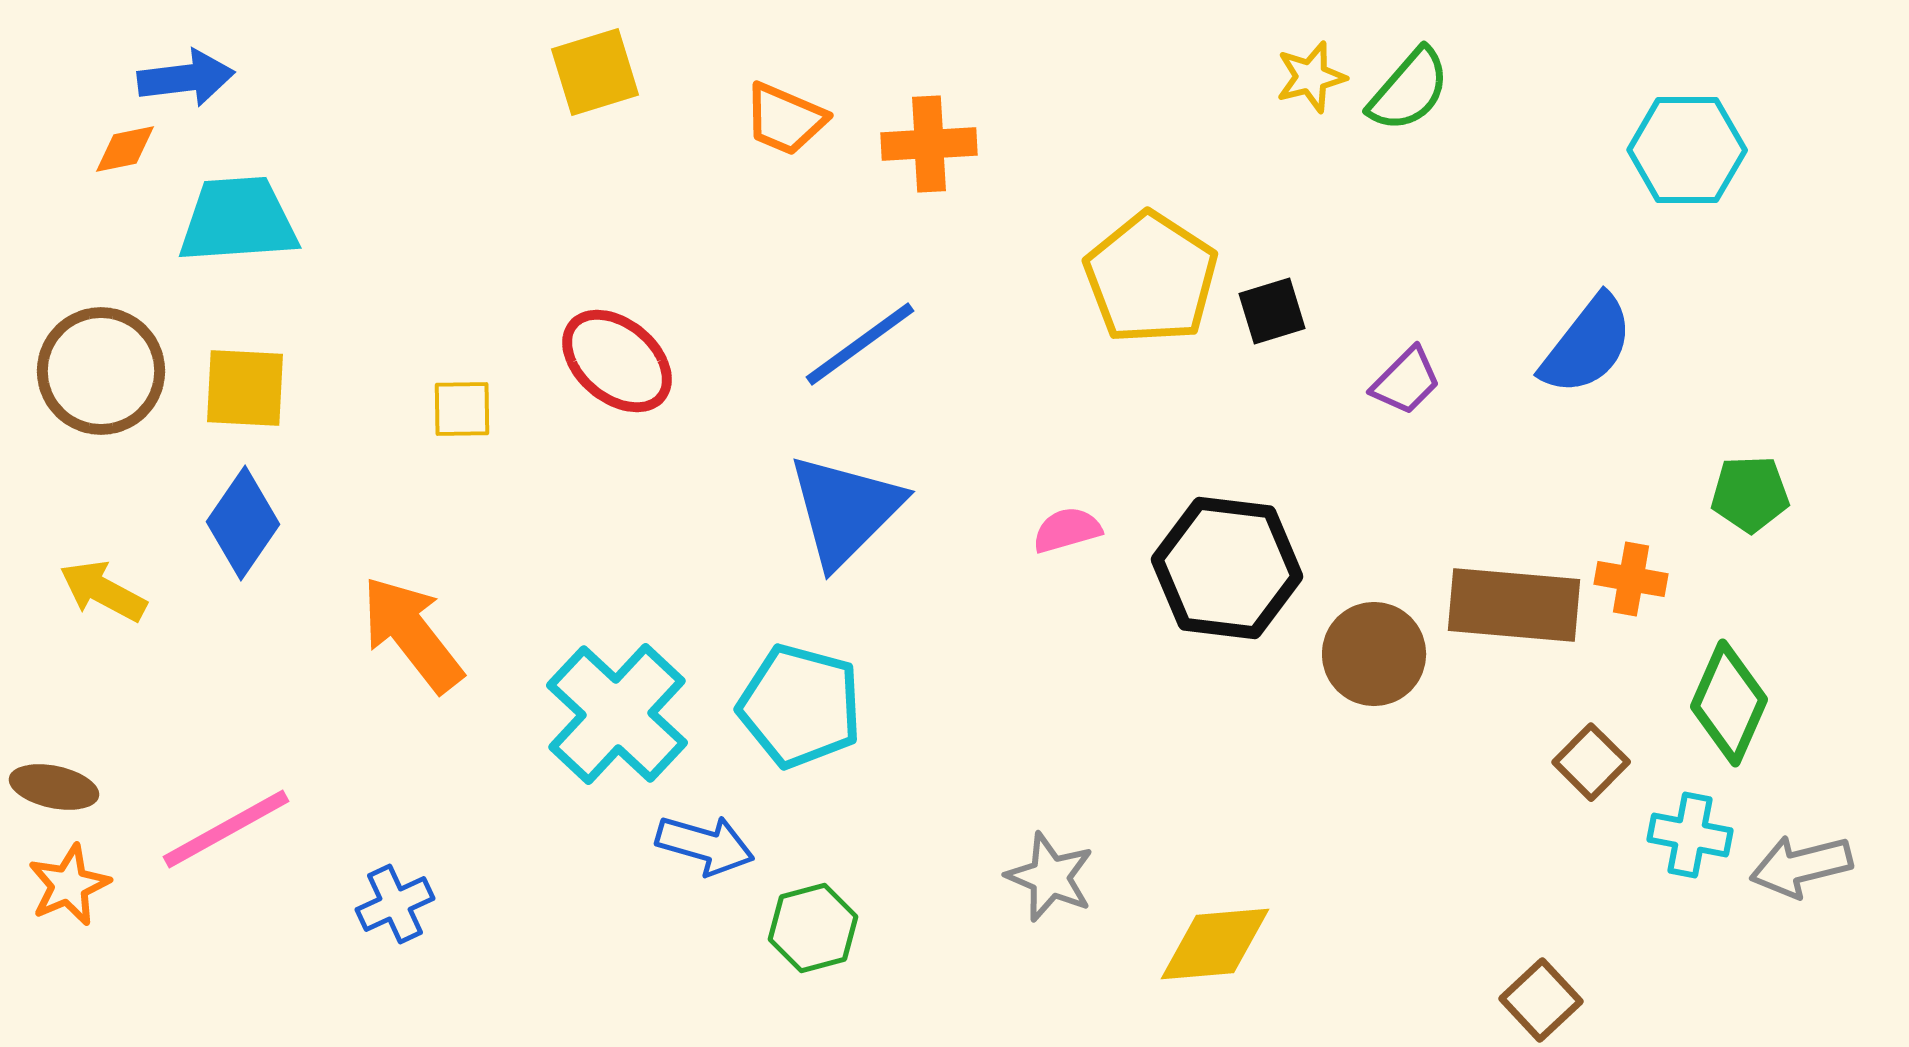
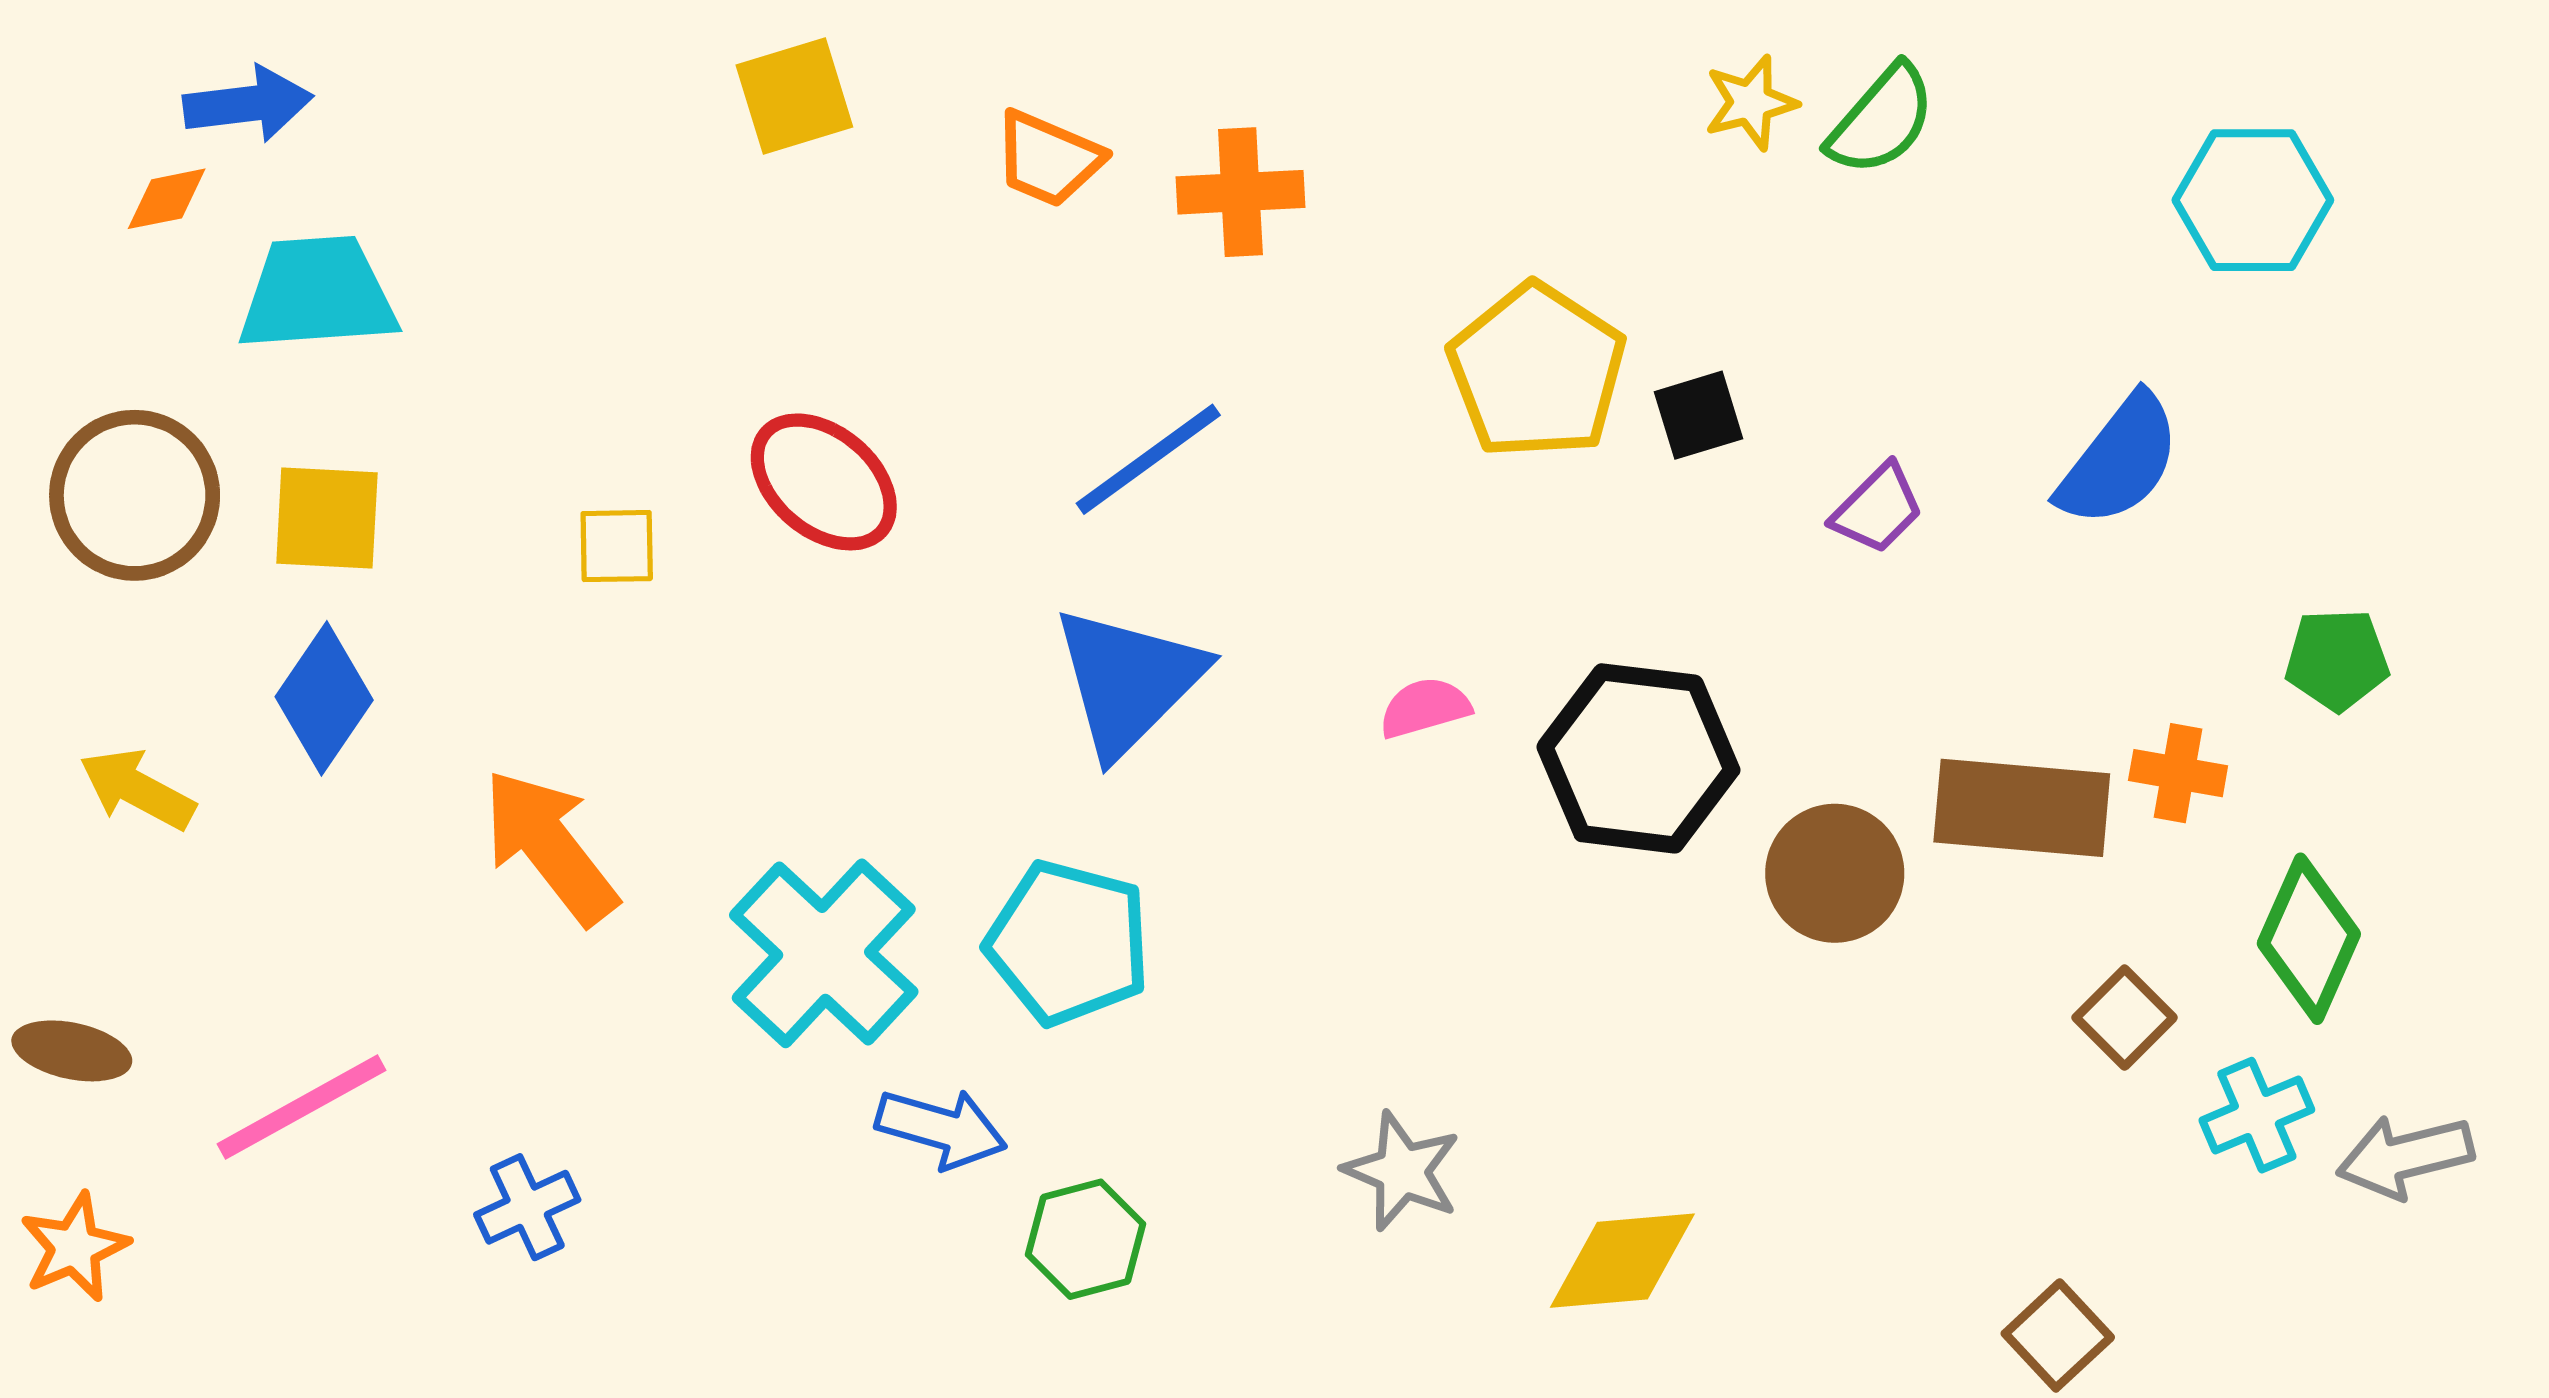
cyan cross: (1690, 835) -> (2257, 1115), turned -34
orange star: (69, 885) -> (74, 1247), moved

